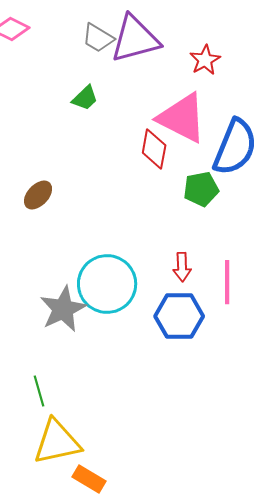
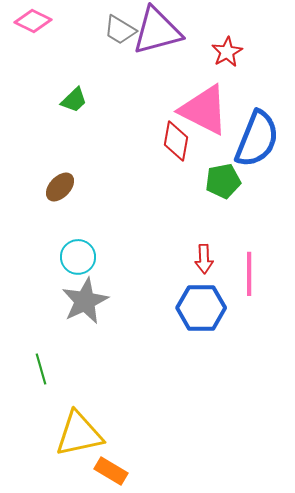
green trapezoid: (85, 98) -> (74, 100), moved
cyan circle: (107, 284) -> (78, 257), moved, size x0.6
green line: (39, 391) -> (41, 369), moved

